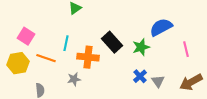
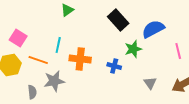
black rectangle: (112, 42) -> (118, 20), moved
blue cross: (140, 76) -> (114, 66), moved, turned -32
gray star: (74, 79) -> (54, 81), moved, size x1.5

